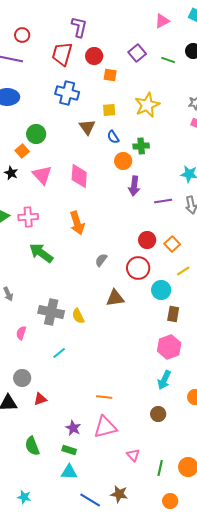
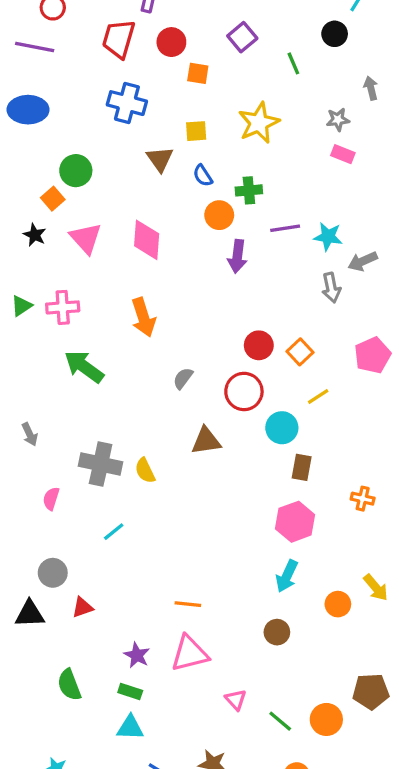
green line: (168, 60) -> (293, 63), moved, turned 48
purple line: (163, 201) -> (285, 228), moved
green line: (160, 468) -> (280, 721), turned -63

